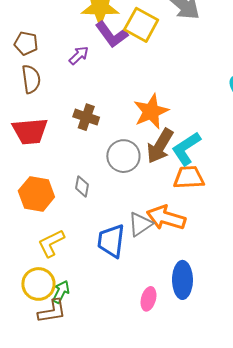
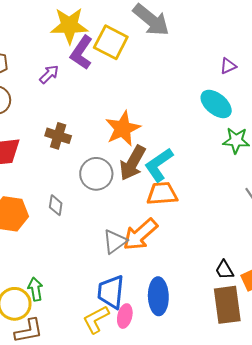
purple L-shape: (112, 35) -> (82, 53), turned 72
orange arrow: (166, 218) -> (140, 235), turned -57
blue trapezoid: (111, 241) -> (111, 292), moved
yellow L-shape: (51, 243) -> (96, 319), moved
green arrow: (61, 292) -> (35, 289), moved, turned -35

